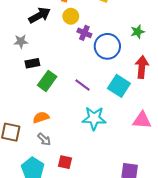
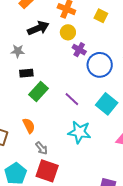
orange semicircle: (41, 117) -> (29, 126), turned 77
gray arrow: (44, 139) -> (41, 148), moved
red square: (65, 162) -> (47, 171), size x1.6

